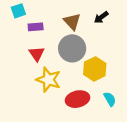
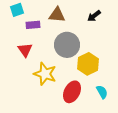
brown triangle: (72, 22) -> (57, 15), moved, turned -42
red triangle: (37, 54) -> (25, 50), moved
red ellipse: (77, 99) -> (72, 92), turned -50

